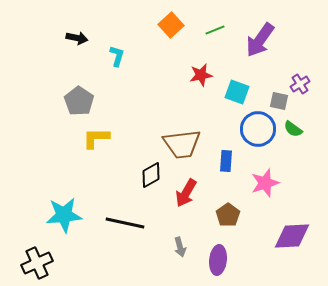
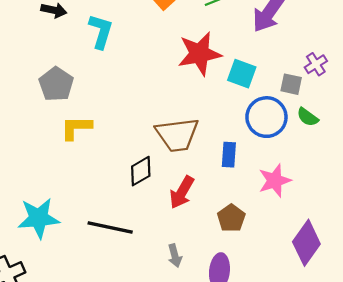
cyan L-shape: (117, 56) -> (101, 31), size x1.4
red star: (201, 75) -> (199, 54), size x1.6
purple diamond: (292, 236) -> (306, 243), turned -51

